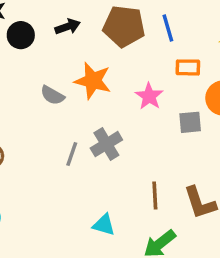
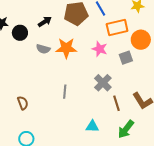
orange rectangle: (188, 67) -> (117, 28), size x1.5
gray semicircle: (52, 95) -> (43, 49), moved
gray cross: (106, 144) -> (103, 83), moved

